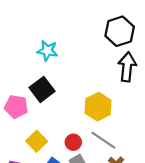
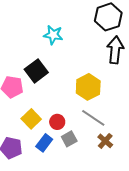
cyan star: (47, 51) -> (53, 35), moved
red circle: (73, 142) -> (57, 122), moved

